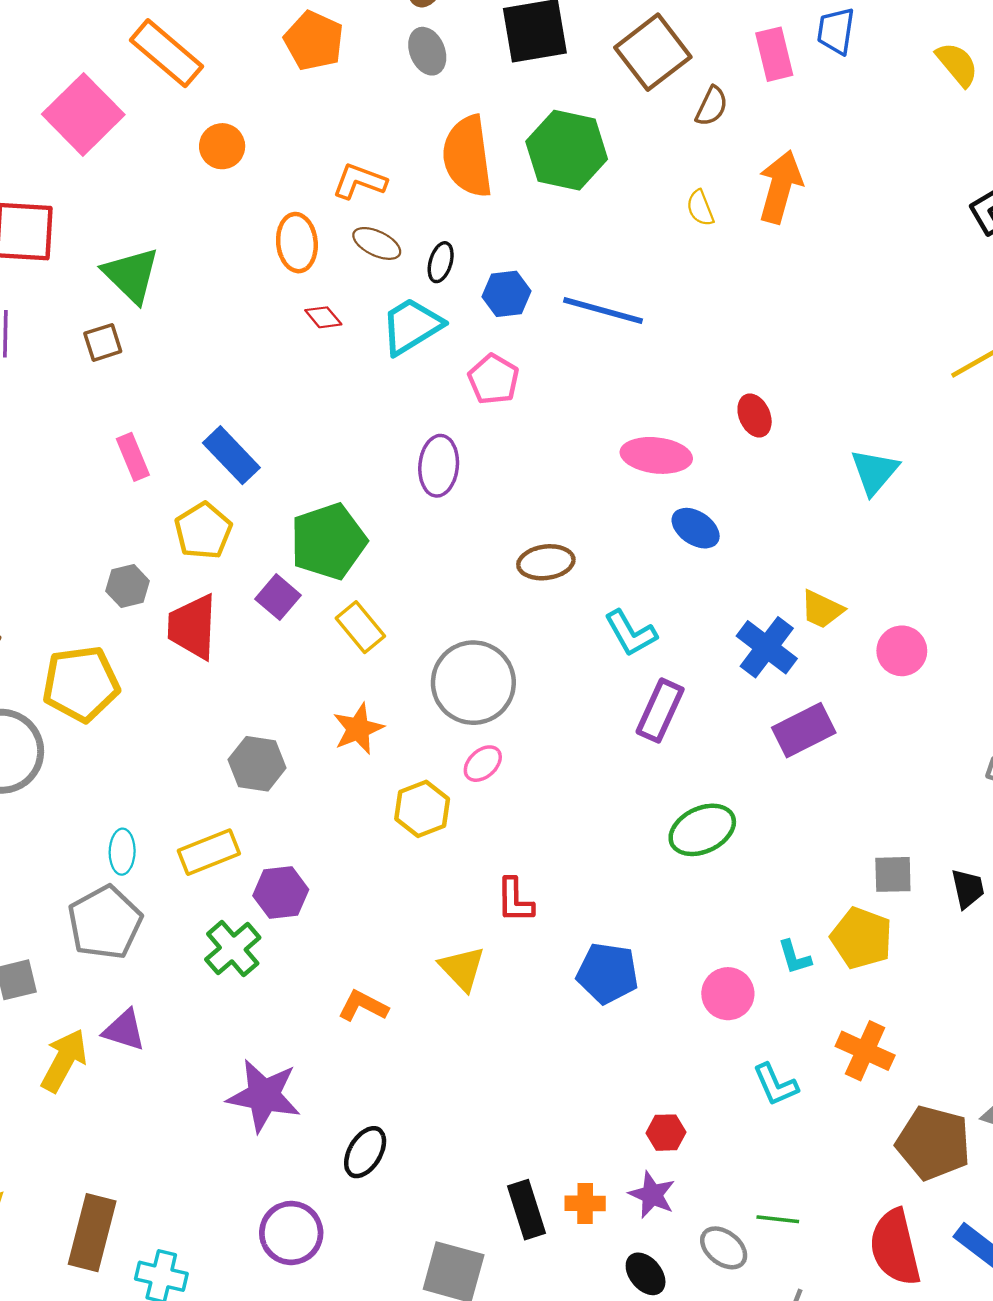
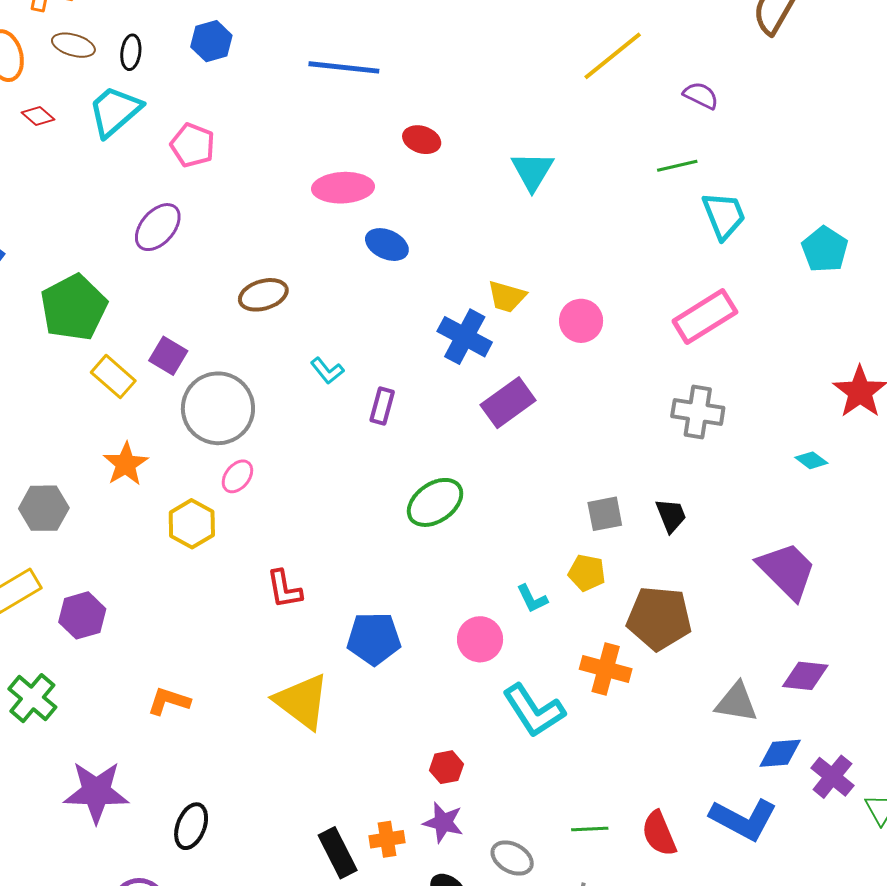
blue hexagon: (507, 294) -> (211, 41), moved
blue line: (603, 311) -> (344, 67), moved
red ellipse: (755, 415) -> (422, 140), turned -39
purple ellipse: (439, 466) -> (158, 227), turned 45
purple square: (278, 597) -> (168, 356), moved
cyan L-shape: (631, 633) -> (327, 371), moved, size x0.7
purple rectangle: (660, 711) -> (382, 406), size x0.7
yellow pentagon: (861, 938) -> (587, 573), size x0.7
green cross: (233, 949) -> (32, 698), moved
yellow triangle: (462, 968) -> (302, 701), moved, size x1.4
cyan L-shape: (776, 1085) -> (534, 711), size x1.5
brown pentagon: (933, 1143) -> (659, 618), moved
green line: (778, 1219) -> (590, 829), moved
red semicircle: (895, 1247) -> (659, 834), size x0.7

